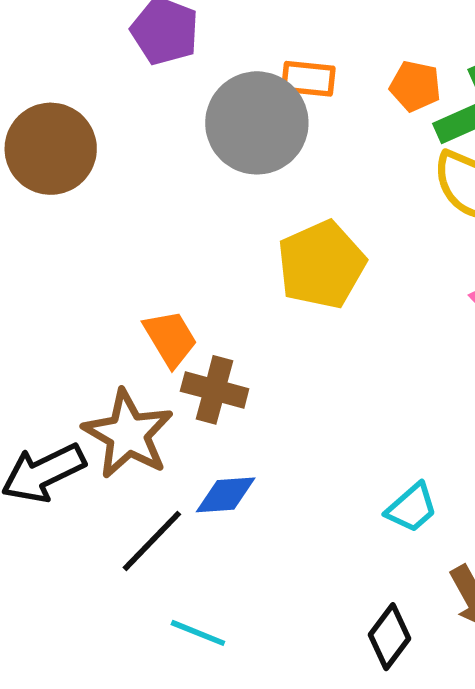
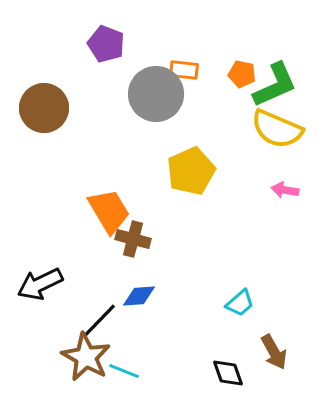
orange trapezoid: (170, 338) -> (109, 211), size x1.4
brown star: (128, 434) -> (86, 357), moved
black diamond: (389, 637) -> (228, 373), turned -56

